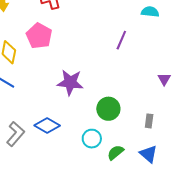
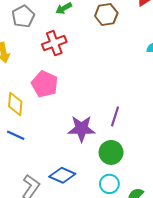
purple line: (121, 40) -> (115, 116), moved
green circle: (108, 109) -> (111, 152), moved

